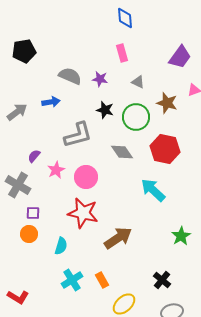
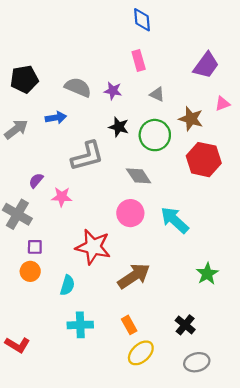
black pentagon: (24, 51) -> (24, 79), moved
red hexagon: (165, 149) -> (204, 160), moved
pink star: (56, 170) -> (62, 197), turned 30
pink circle: (86, 177) -> (130, 213), moved
cyan cross: (72, 280) -> (80, 325), turned 30
orange rectangle: (102, 280) -> (129, 325), moved

